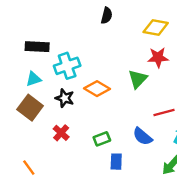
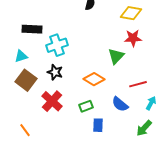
cyan triangle: (34, 79) -> (21, 56), moved
orange diamond: (97, 89) -> (94, 79), moved
red cross: (61, 133) -> (52, 101), size x1.5

